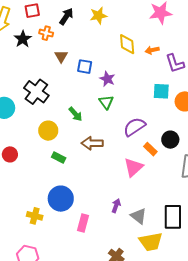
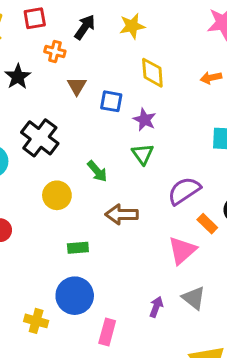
black star: (23, 39) -> (18, 77), moved
yellow diamond: (127, 44) -> (152, 73), moved
green rectangle: (59, 157) -> (78, 248), moved, turned -32
gray triangle: (139, 216) -> (194, 298), moved

